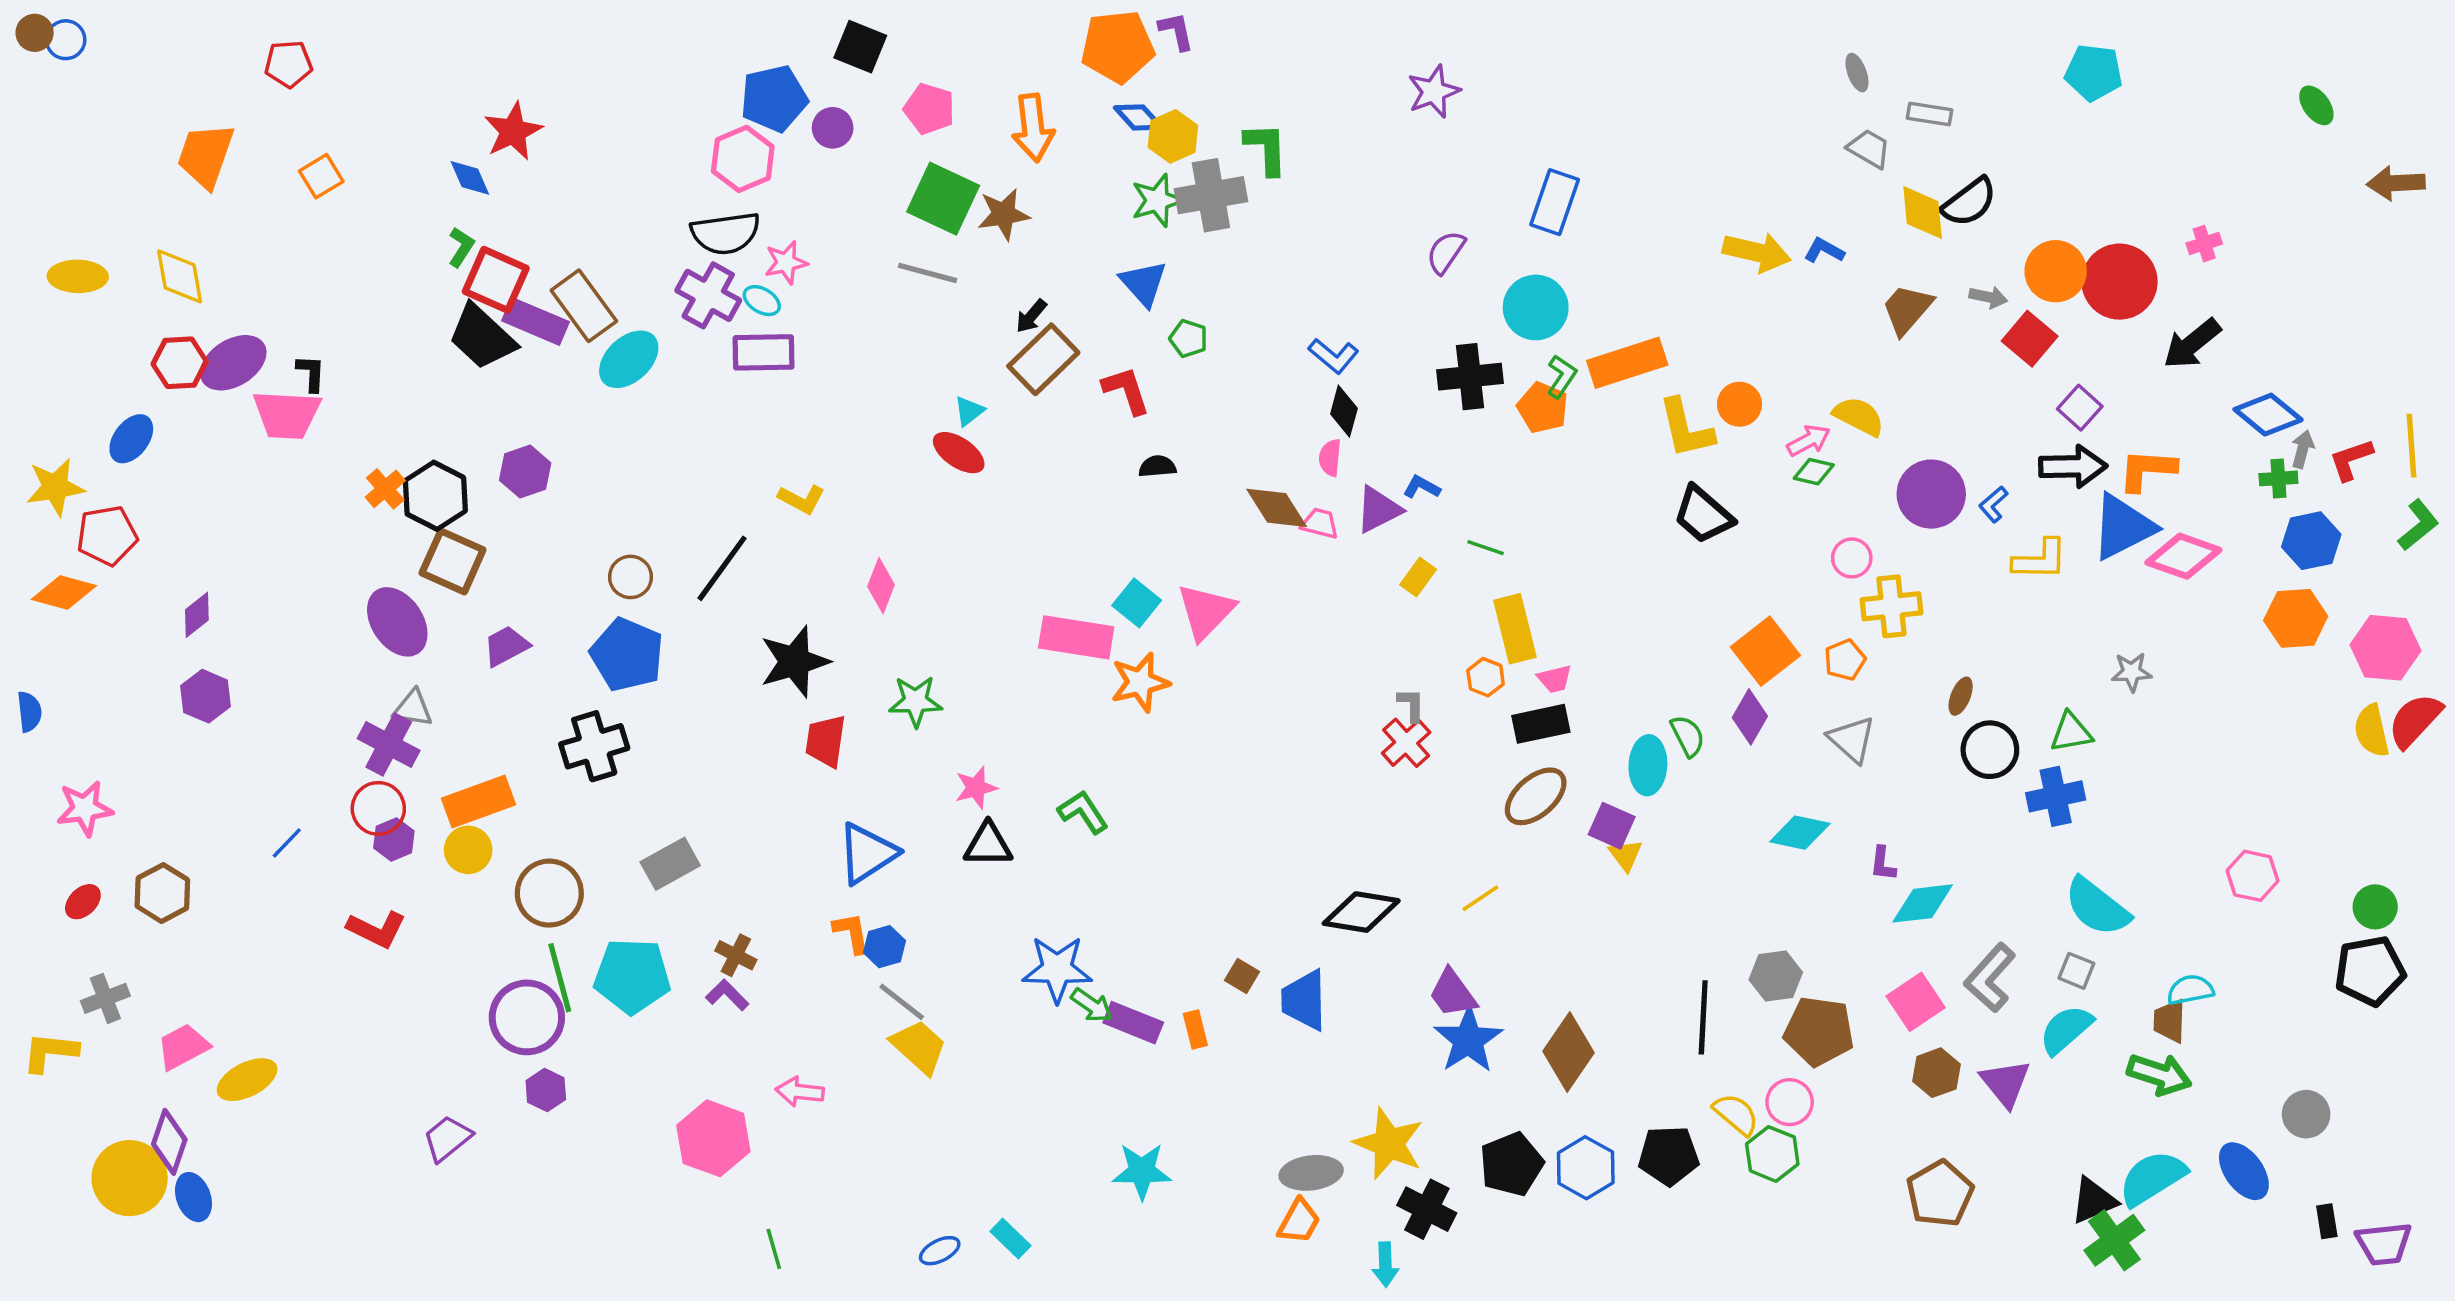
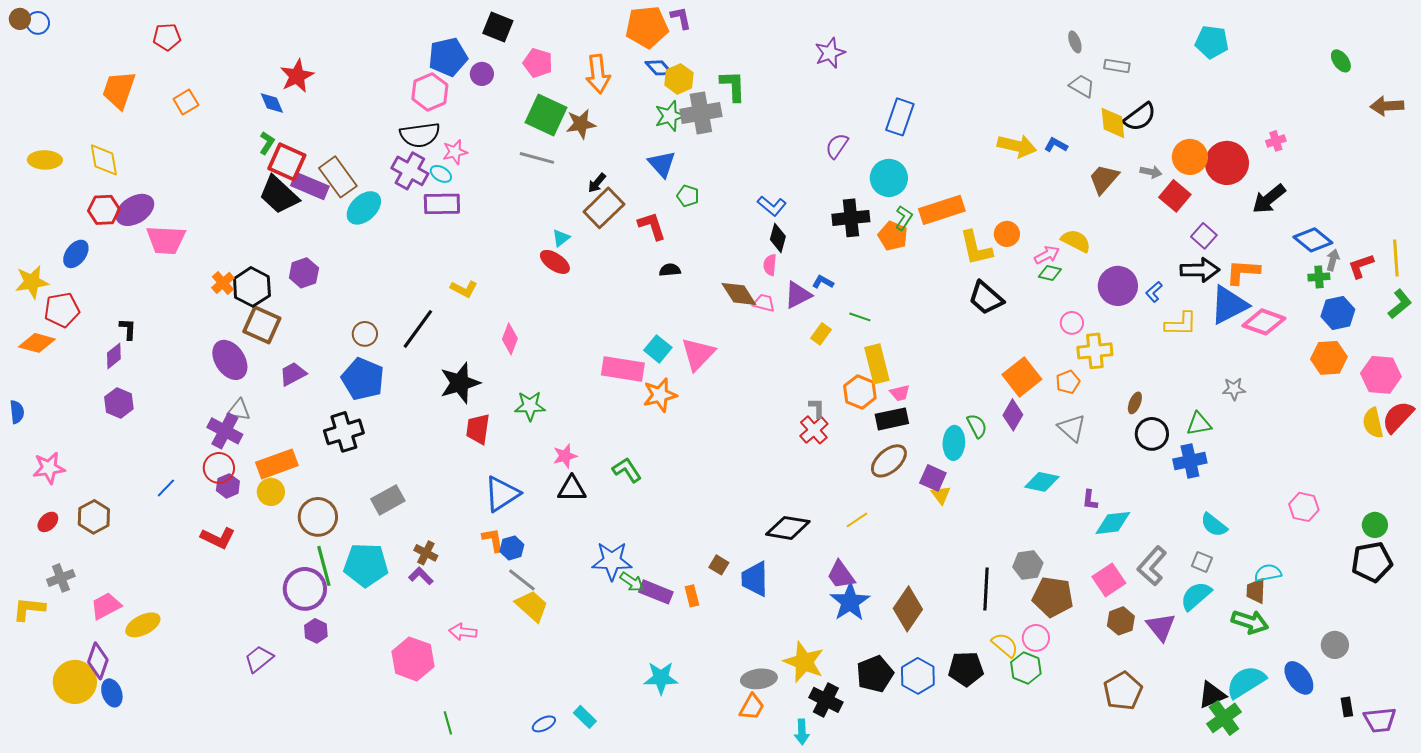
black L-shape: (311, 373) -> (128, 329), moved
orange hexagon: (1486, 677) -> (860, 392), size x1.5
cyan semicircle: (2097, 907) -> (1214, 525), size x0.7

